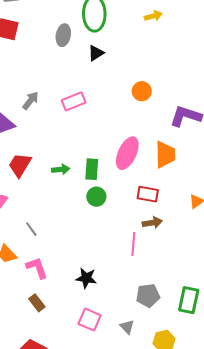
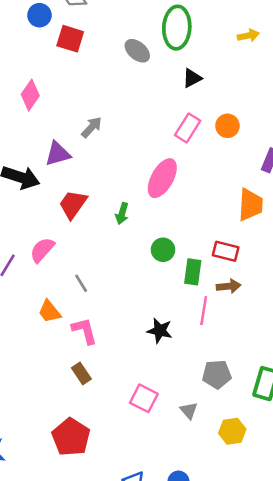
gray ellipse: (63, 35) -> (137, 51), turned -65
black triangle: (96, 53) -> (192, 78), moved
pink rectangle: (74, 101) -> (188, 128), moved, turned -40
pink ellipse: (127, 153) -> (162, 178), moved
green arrow: (61, 169) -> (122, 214), turned 108
green rectangle: (92, 169) -> (193, 272), moved
black star: (86, 278) -> (160, 331), moved

